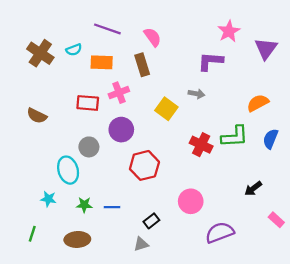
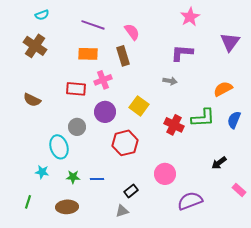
pink star: (229, 31) -> (190, 17), moved
cyan semicircle: (74, 50) -> (42, 15), moved
yellow square: (166, 109) -> (139, 106), moved

